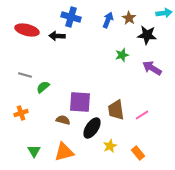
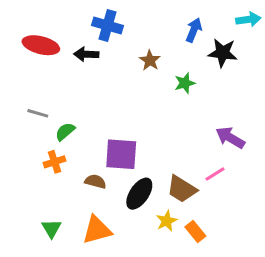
brown star: (129, 18) -> (150, 60), moved
blue arrow: (108, 20) -> (194, 30), moved
purple arrow: (152, 68) -> (230, 138), moved
brown trapezoid: (116, 110) -> (182, 189), moved, turned -50
orange cross: (21, 113) -> (55, 162), moved
orange rectangle: (138, 153) -> (195, 231), moved

